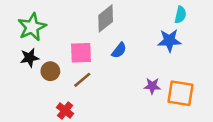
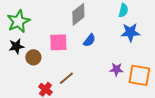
cyan semicircle: (180, 15) -> (123, 10), moved
brown line: (82, 80) -> (66, 78), moved

